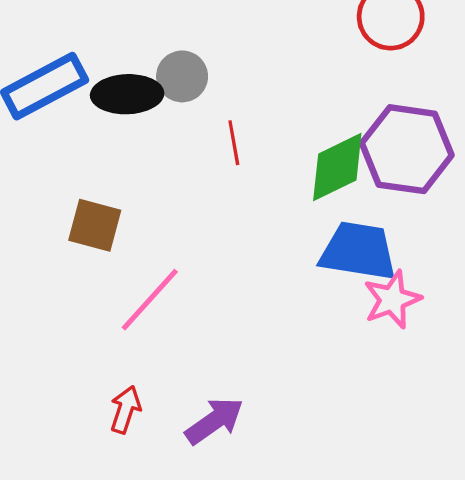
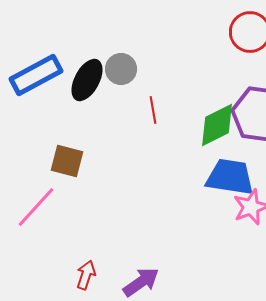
black ellipse: (127, 94) -> (87, 80), turned -60
pink line: (150, 300) -> (36, 207), moved

